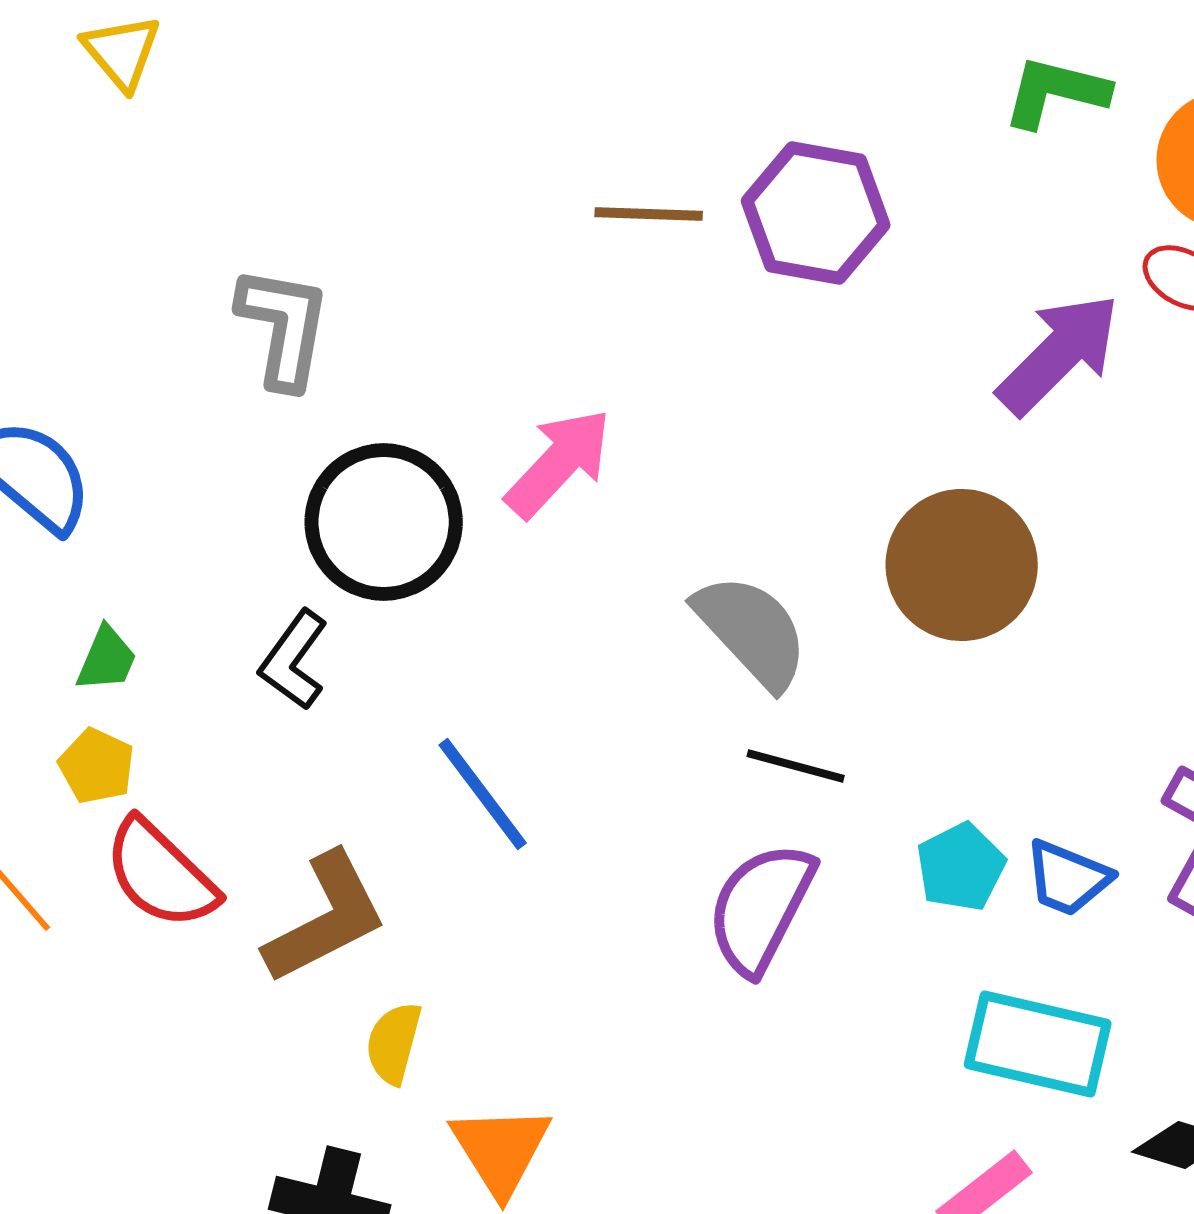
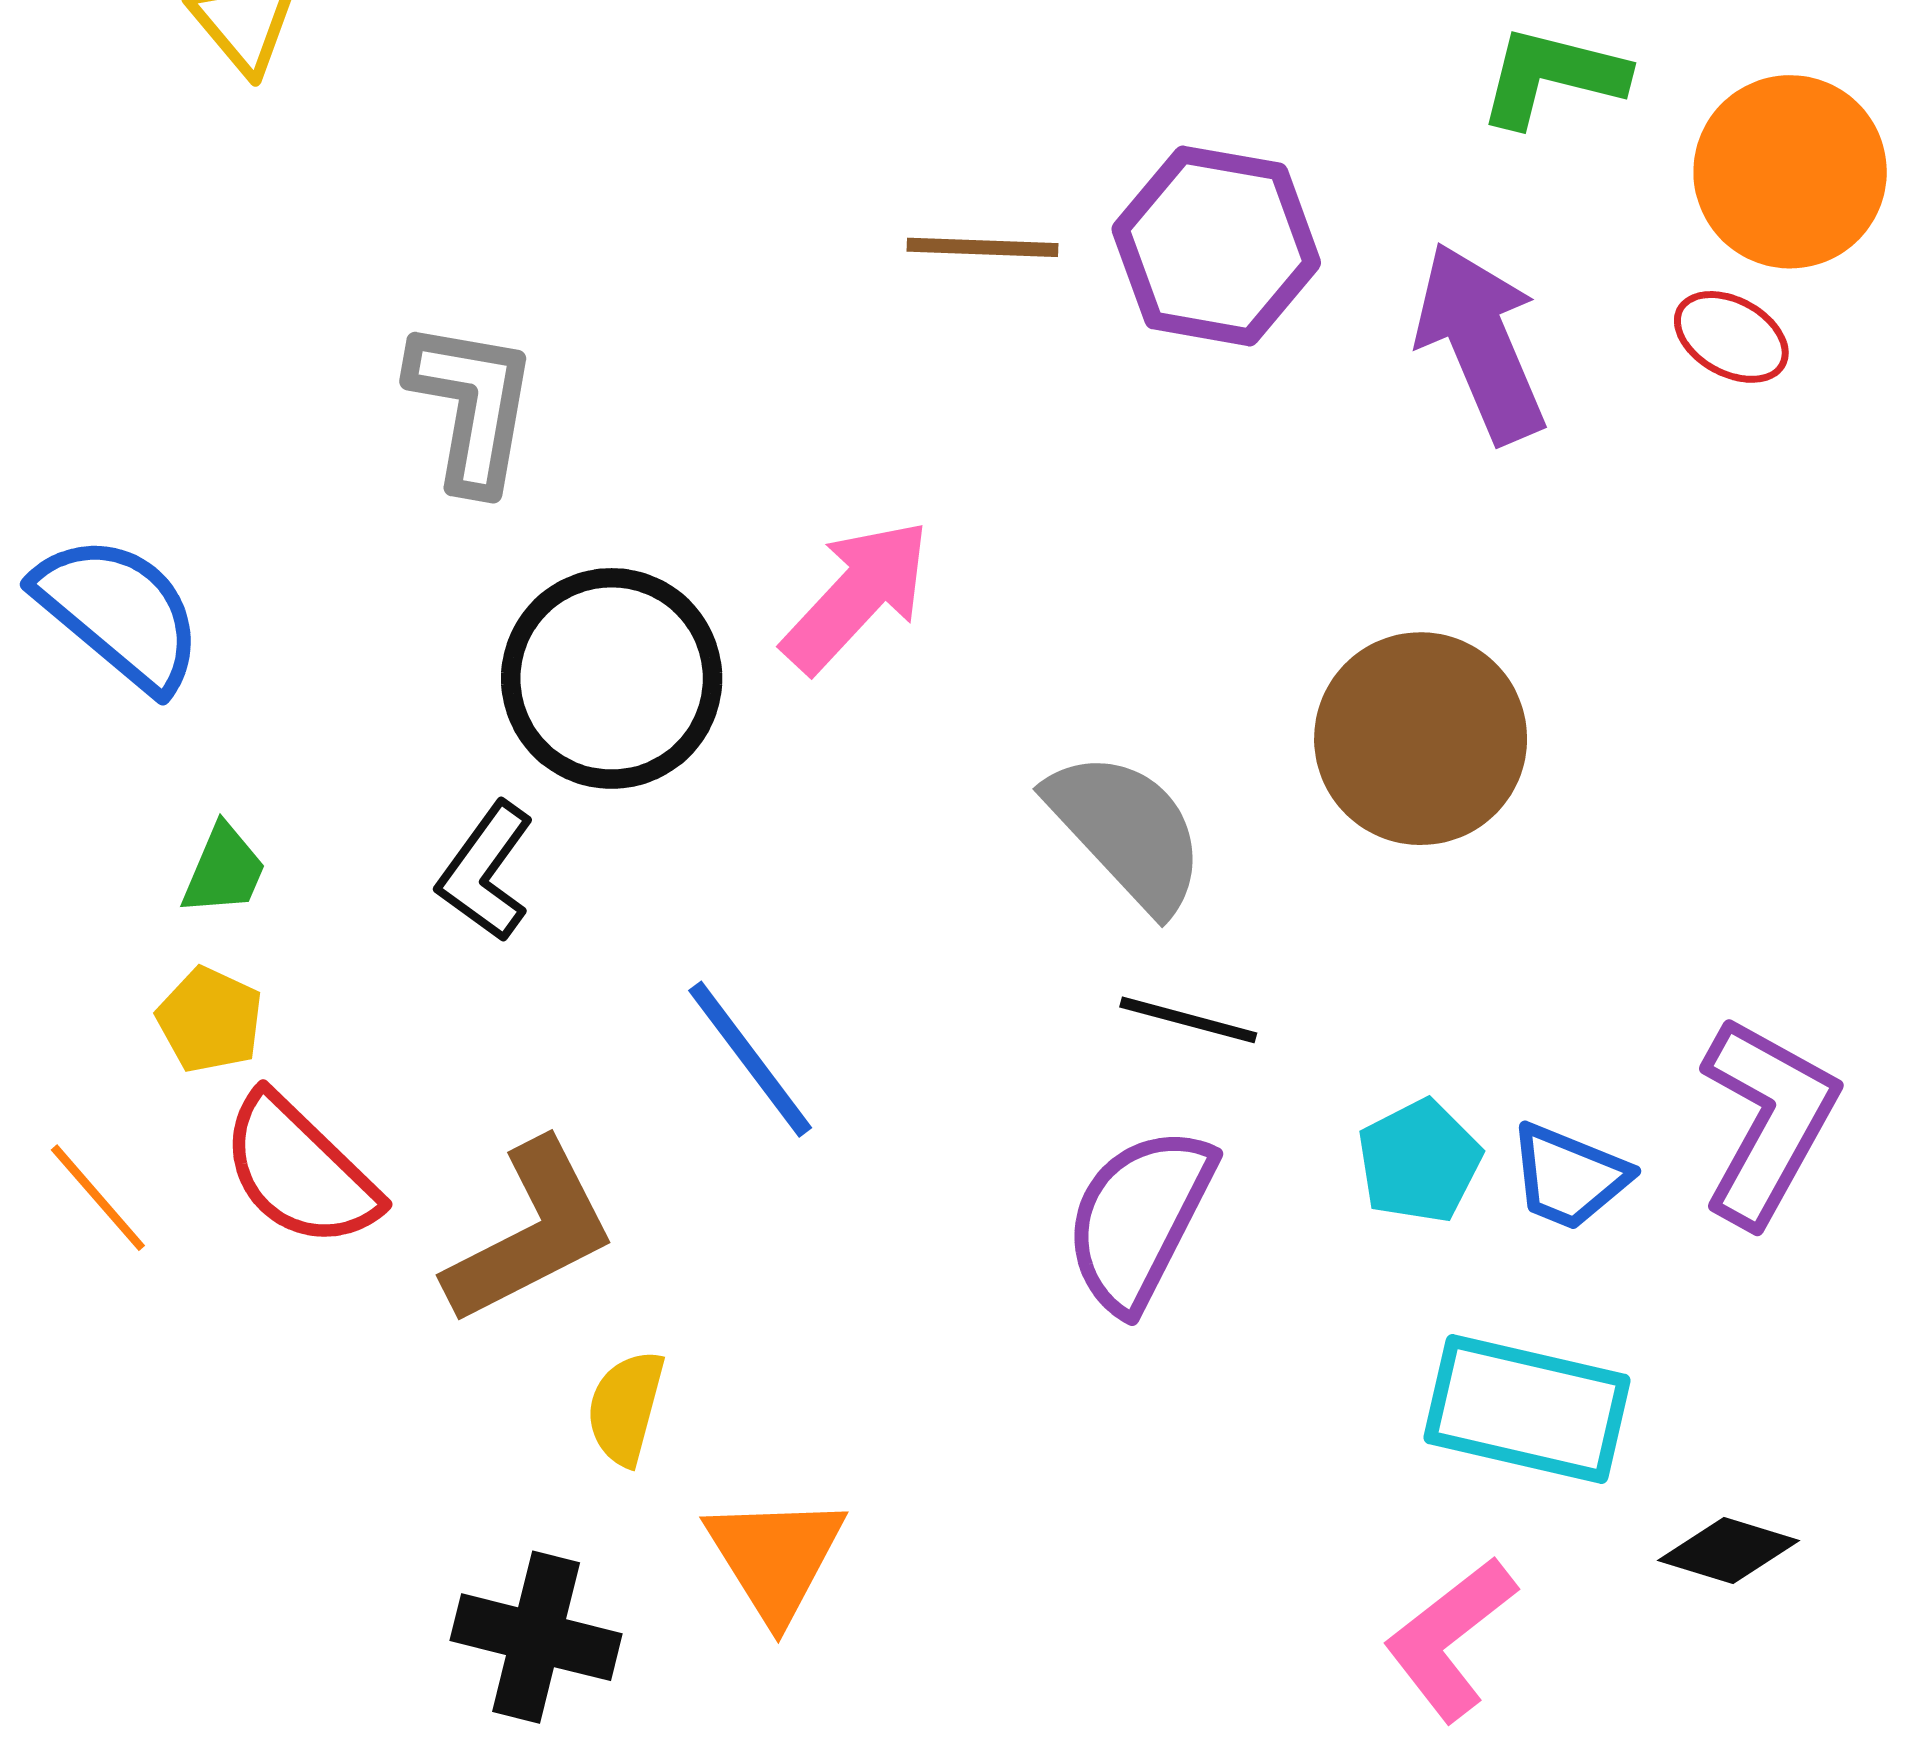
purple arrow: (1059, 354) -> (1481, 343), moved, turned -68

